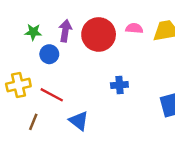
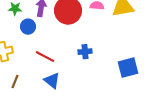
red line: (52, 95) -> (45, 57), moved

